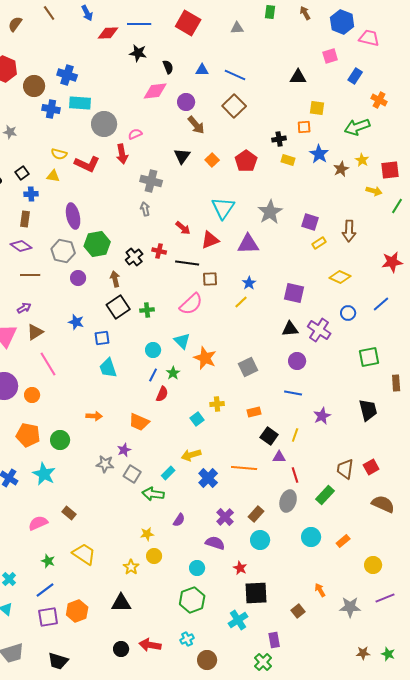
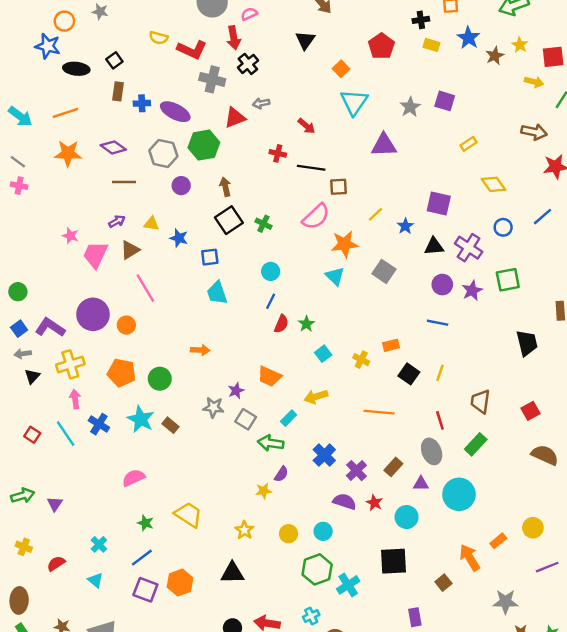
orange square: (212, 160) -> (341, 69), moved
yellow triangle: (53, 176) -> (151, 224), moved
gray cross: (151, 181) -> (212, 79), moved
blue cross: (31, 194) -> (142, 103), moved
gray arrow: (145, 209) -> (261, 103), turned -88
gray star: (270, 212) -> (410, 107), size x0.7
purple ellipse: (73, 216) -> (175, 112), turned -50
brown rectangle: (25, 219) -> (118, 91), moved
purple square: (310, 222) -> (445, 101), moved
brown arrow: (349, 231) -> (534, 132), moved, turned -80
red triangle: (210, 240) -> (235, 118), moved
black cross: (134, 257) -> (248, 64), moved
yellow diamond: (340, 277) -> (494, 184), turned 30
blue star: (249, 283) -> (405, 226), moved
green cross: (147, 310) -> (263, 224), turned 32
cyan triangle: (182, 341) -> (335, 276), moved
green square: (369, 357) -> (508, 280), moved
orange star: (205, 358) -> (345, 244), moved, turned -30
gray square: (248, 367) -> (384, 271), moved, turned -30
green star: (173, 373) -> (306, 324), moved
yellow cross: (217, 404) -> (361, 360), moved, turned 32
purple star: (322, 416) -> (472, 290), moved
orange trapezoid: (139, 422) -> (269, 376), moved
purple triangle: (279, 457) -> (421, 484), moved
brown trapezoid: (345, 469) -> (480, 401), moved
blue cross: (208, 478) -> (324, 455), moved
gray ellipse: (288, 501) -> (432, 451), turned -40
brown rectangle: (69, 513) -> (170, 425), moved
purple semicircle: (179, 520) -> (281, 474), moved
cyan circle: (311, 537) -> (459, 494), size x1.4
cyan circle: (260, 540) -> (407, 517), moved
orange rectangle: (343, 541) -> (498, 541), moved
yellow circle: (154, 556) -> (289, 534), moved
red star: (240, 568) -> (374, 503), moved
orange arrow: (320, 590) -> (470, 558), size x1.6
gray star: (350, 607) -> (505, 602), moved
purple square: (48, 617) -> (145, 590), turned 30
cyan cross: (238, 620) -> (348, 585), moved

